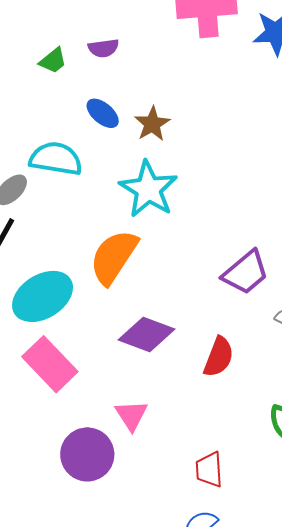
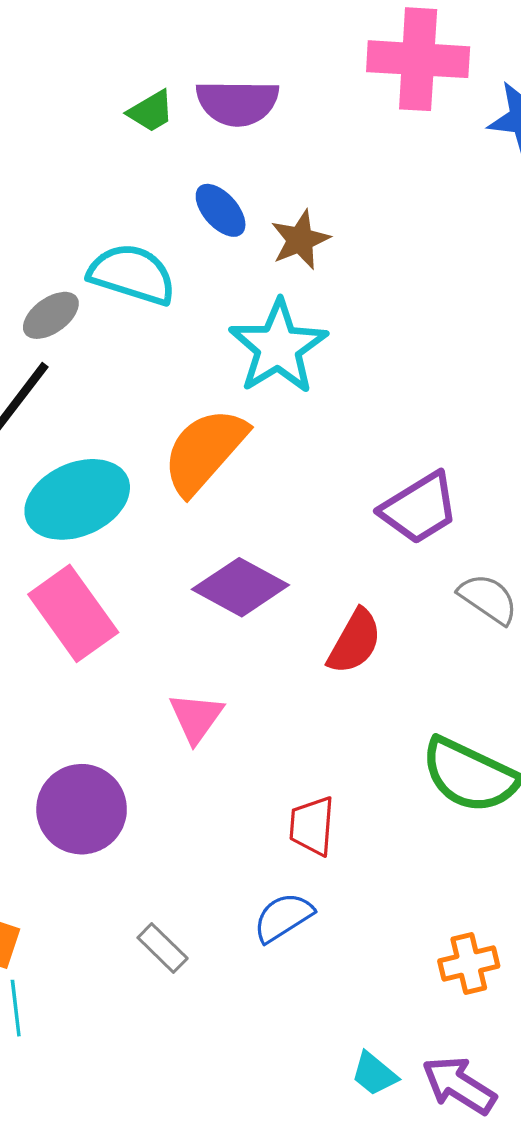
purple semicircle: (103, 48) -> (237, 103), size x1.6
purple circle: (87, 454) -> (82, 809), moved

